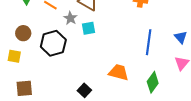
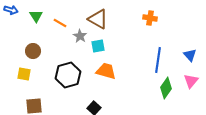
black hexagon: (53, 43) -> (68, 75), moved
orange trapezoid: (119, 72) -> (106, 71), moved
green diamond: (153, 82) -> (166, 88), moved

